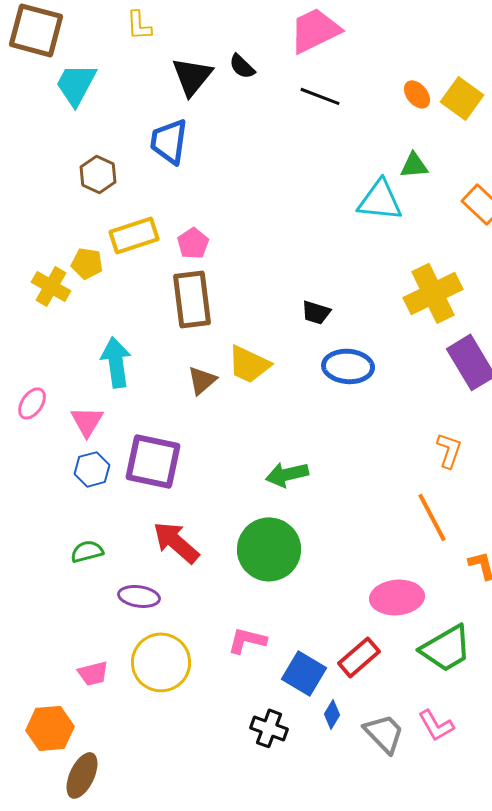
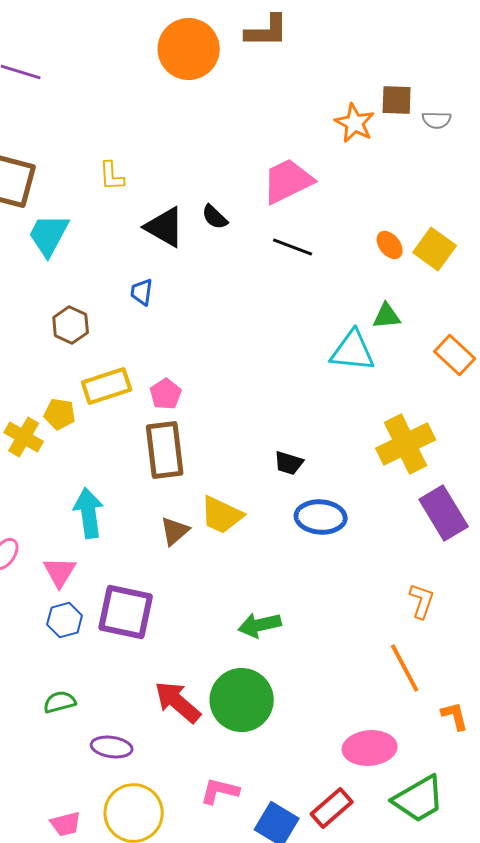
black triangle: (192, 76) -> (165, 227), turned -39
blue trapezoid: (169, 141) -> (142, 292), size x0.6
red arrow: (176, 542) -> (178, 702), moved

